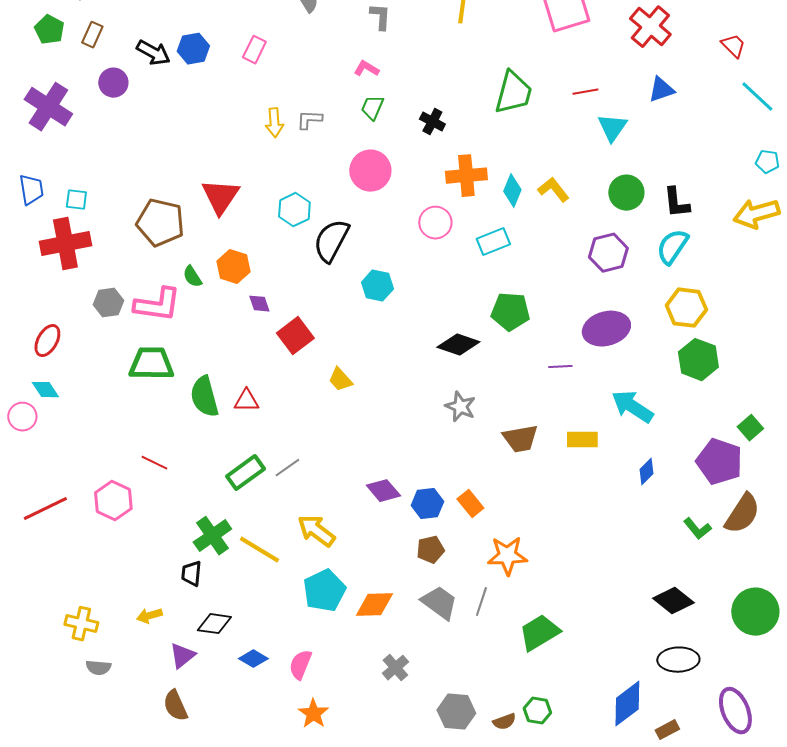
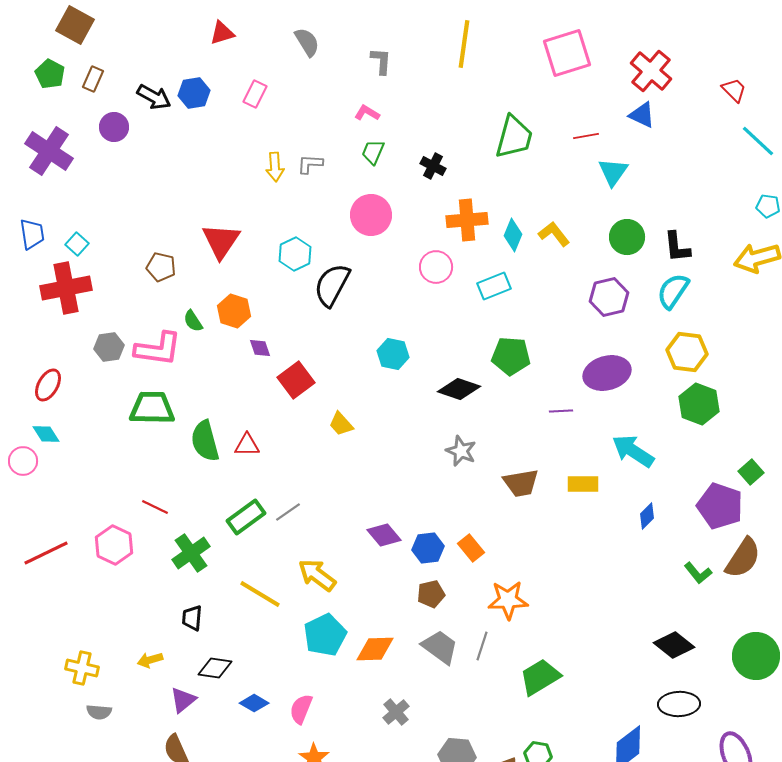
blue triangle: (661, 90) -> (642, 115), moved, turned 44
cyan square: (76, 200) -> (77, 244), turned 35
brown pentagon: (160, 223) -> (161, 267), size x0.6
cyan hexagon: (377, 286) -> (393, 354), moved
green cross: (212, 536) -> (191, 553), moved

